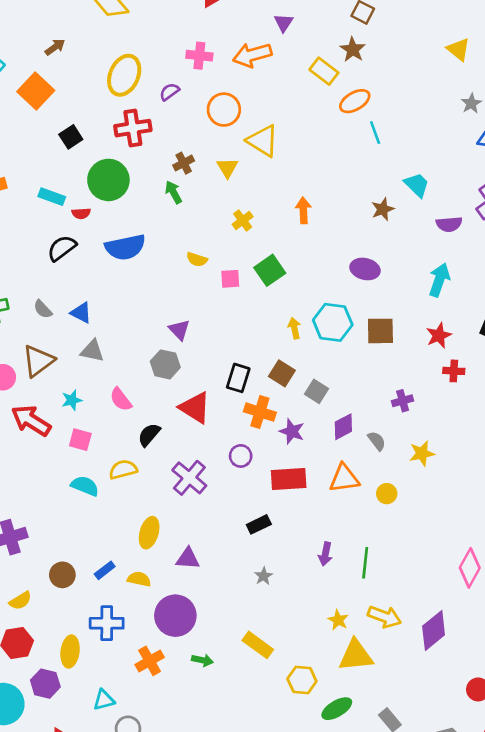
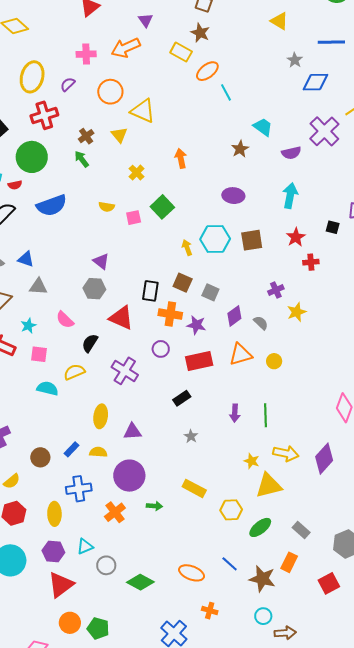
yellow star: (422, 453) -> (297, 312), moved
purple hexagon: (45, 684) -> (53, 551), moved

